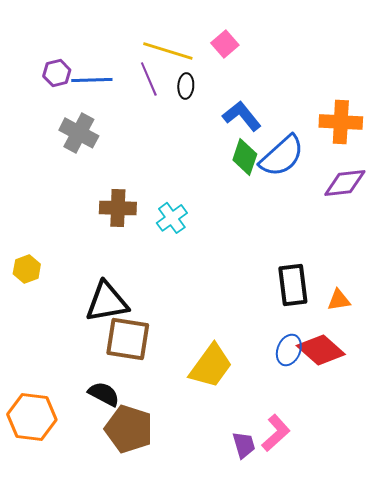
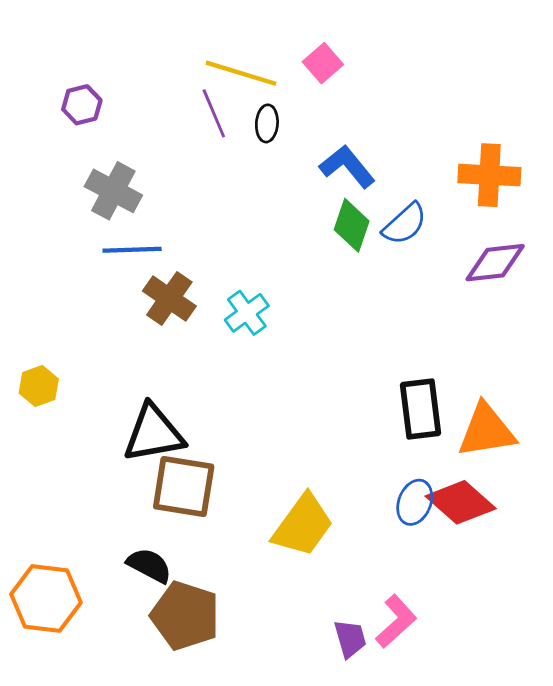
blue line: (92, 80) -> (132, 250), moved
blue semicircle: (282, 156) -> (405, 224), size x0.7
brown cross: (118, 208) -> (169, 298), turned 33
orange triangle: (339, 300) -> (486, 431), size x1.8

